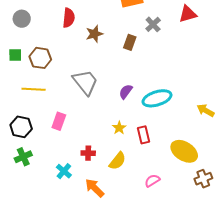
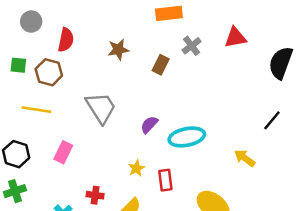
red semicircle: (69, 18) -> (66, 40), moved

